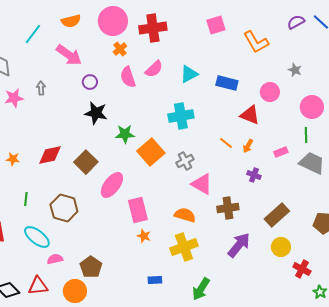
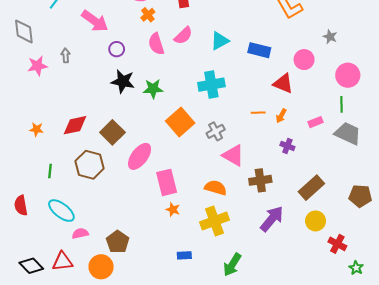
green star: (125, 134) -> (153, 89), moved
orange line: (226, 143) -> (258, 113), turned -40
brown hexagon: (64, 208) -> (90, 165), moved

